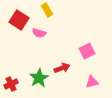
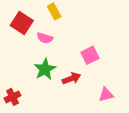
pink square: (87, 51) -> (90, 55), moved
green star: (39, 78) -> (45, 69), moved

